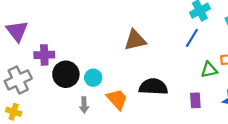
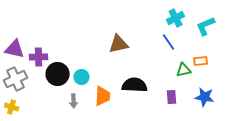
purple triangle: (17, 31) -> (15, 49), moved, turned -40
blue line: (192, 38) -> (169, 42), turned -66
orange trapezoid: (117, 99) -> (103, 96), turned 45

